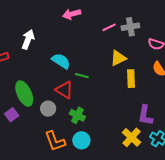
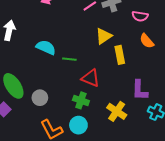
red triangle: (64, 90) -> (91, 78), moved
green cross: (77, 115) -> (81, 100), moved
yellow cross: (132, 137) -> (117, 111), moved

